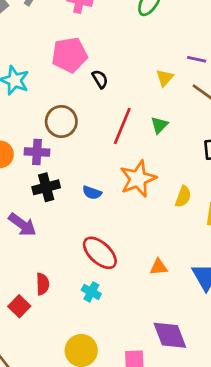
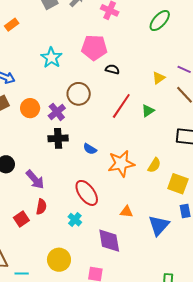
black semicircle: (100, 79) -> (112, 69), turned -56
purple cross: (37, 152) -> (57, 112), turned 36
orange star: (138, 179) -> (121, 164), moved
purple arrow: (22, 225) -> (35, 180), moved
purple diamond: (170, 335) -> (109, 241), moved

